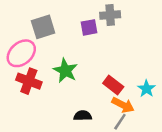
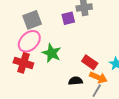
pink ellipse: (21, 53) -> (29, 41), moved
black semicircle: (83, 116) -> (76, 81), moved

